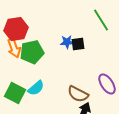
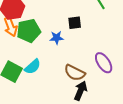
blue star: (67, 42) -> (57, 38), moved

